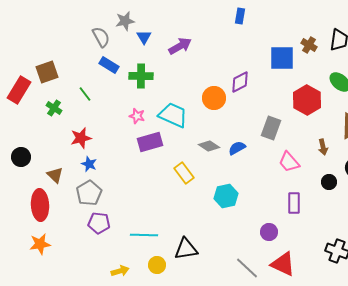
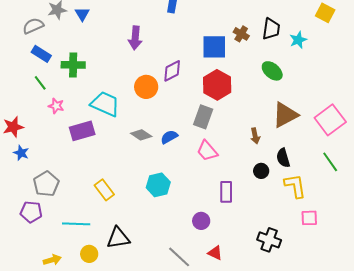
gray semicircle: (101, 37) -> (33, 26), turned -85
blue triangle: (144, 37) -> (82, 14), moved
purple arrow: (180, 46) -> (135, 38), moved, turned 125
green line: (85, 94) -> (40, 83), moved
red hexagon: (307, 100) -> (217, 85), moved
pink star: (137, 116) -> (56, 106), moved
pink trapezoid: (289, 162) -> (207, 151), moved
yellow rectangle: (184, 173) -> (104, 190), moved
gray pentagon: (89, 193) -> (46, 184), moved
red triangle: (283, 264) -> (215, 253), size x0.6

